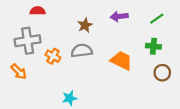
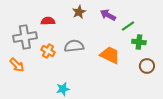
red semicircle: (38, 11) -> (48, 21), moved
purple arrow: (119, 16) -> (108, 15), turned 35
green line: (157, 19) -> (128, 26), moved
brown star: (85, 25) -> (79, 12), moved

